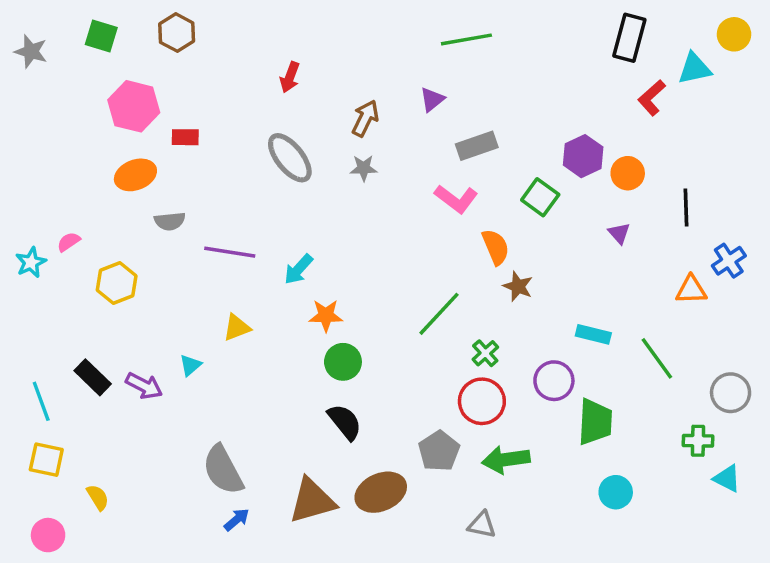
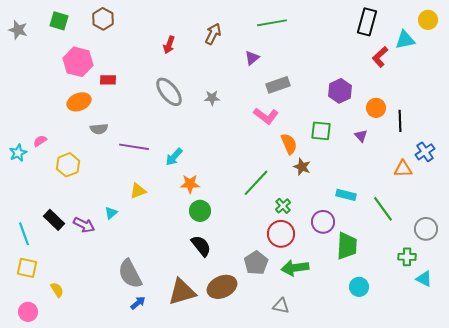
brown arrow: (365, 118) -> (213, 34), moved
orange circle: (628, 173) -> (376, 108), moved
green square: (540, 197) -> (321, 131), moved, turned -30

